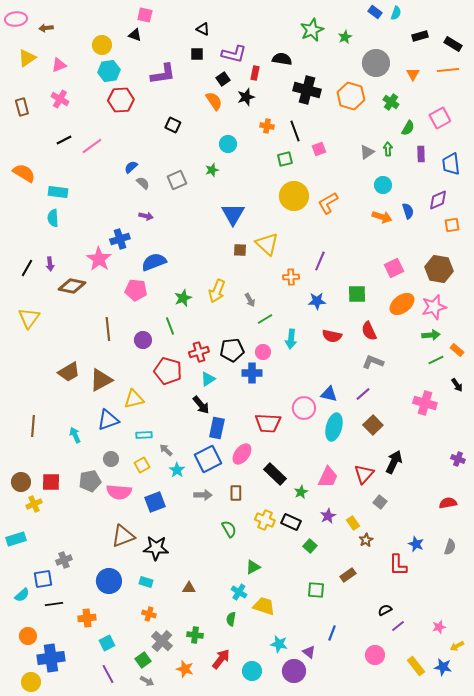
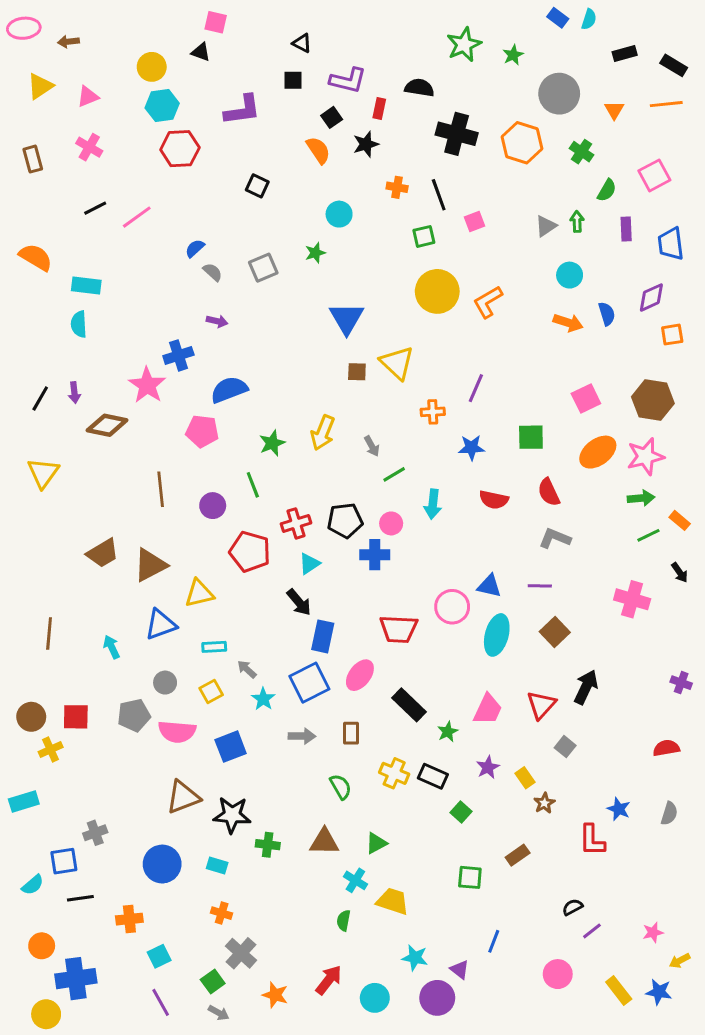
purple line: (363, 394) -> (540, 586), turned 42
brown triangle: (189, 588) -> (324, 842), moved, size x1.5
green cross: (195, 635) -> (268, 845), moved

